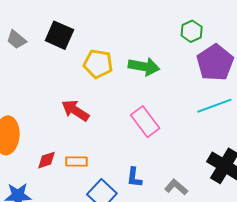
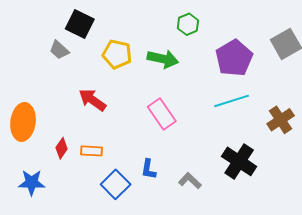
green hexagon: (192, 31) -> (188, 24), moved
gray trapezoid: (16, 40) -> (59, 50), moved
red diamond: (47, 160) -> (62, 148), turned -40

